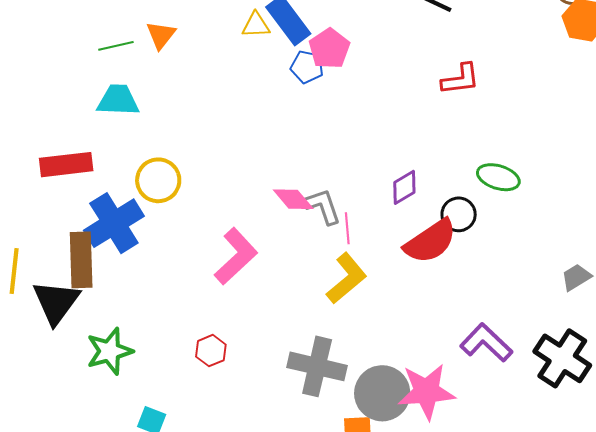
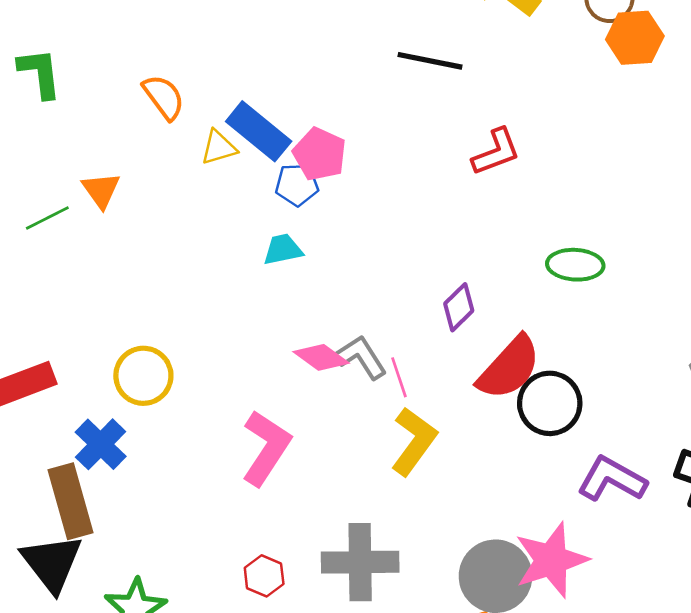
cyan trapezoid: (118, 100) -> (283, 250), moved, size x0.7
black circle: (459, 214) -> (550, 403), moved, size x1.4
blue cross: (114, 223) -> (101, 444), size x0.7
gray cross: (317, 366) -> (360, 562), moved

